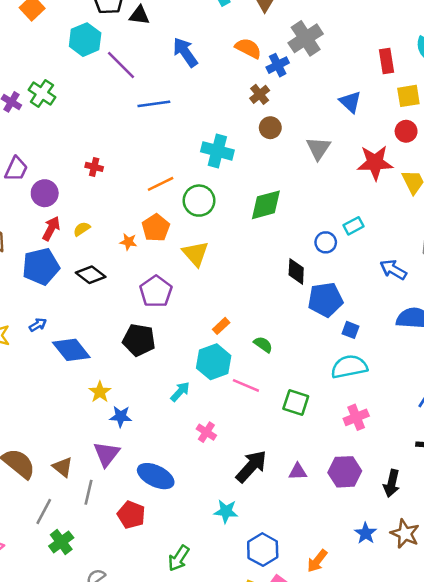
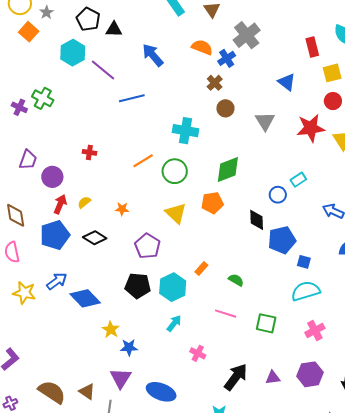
orange pentagon: (156, 228) -> (212, 203), moved, turned 30
blue arrow: (38, 325) -> (57, 281), size x1.5
cyan hexagon: (214, 362) -> (173, 287), moved

